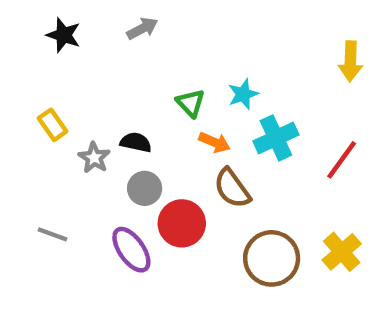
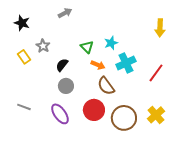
black star: (64, 35) -> (22, 23), moved
black semicircle: (136, 142) -> (62, 65), turned -64
gray star: (94, 158) -> (43, 46), moved
red circle: (182, 223) -> (94, 110), moved

